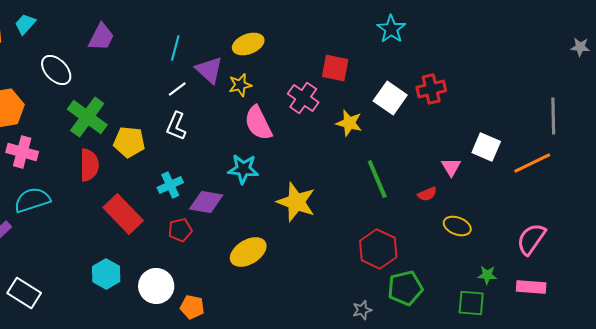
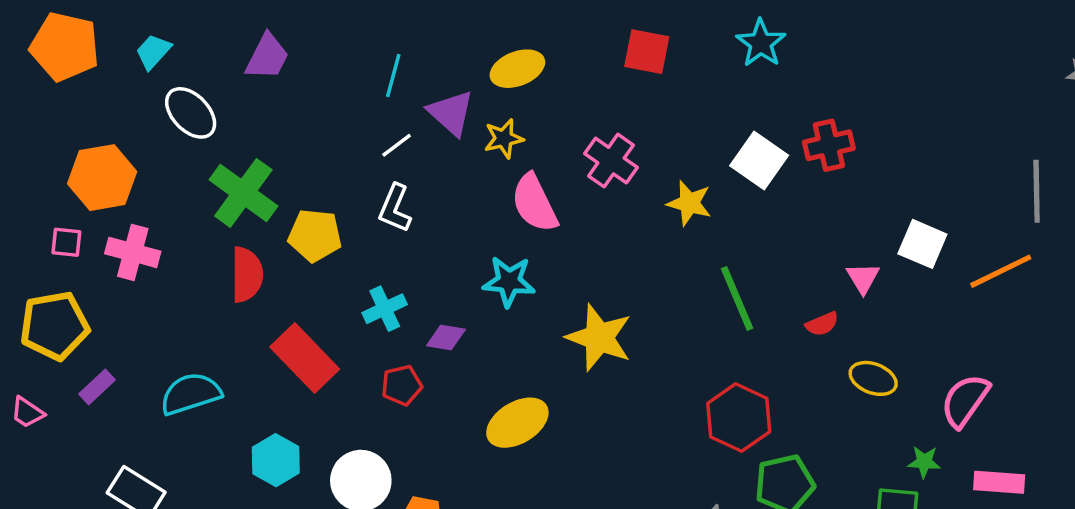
cyan trapezoid: (25, 24) -> (153, 52), moved
red square: (335, 68) -> (647, 52), moved
cyan semicircle: (32, 200) -> (191, 394), moved
purple diamond: (206, 202) -> (446, 338), size x0.7
pink semicircle: (531, 239) -> (965, 401), moved

